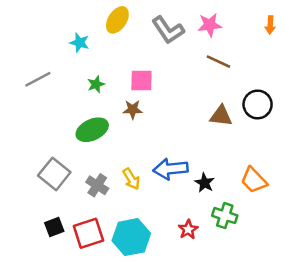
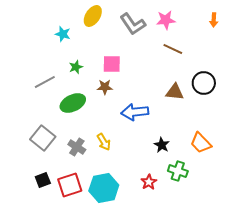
gray line: (38, 79) -> (45, 82), moved
blue arrow: (170, 169) -> (135, 112), moved

